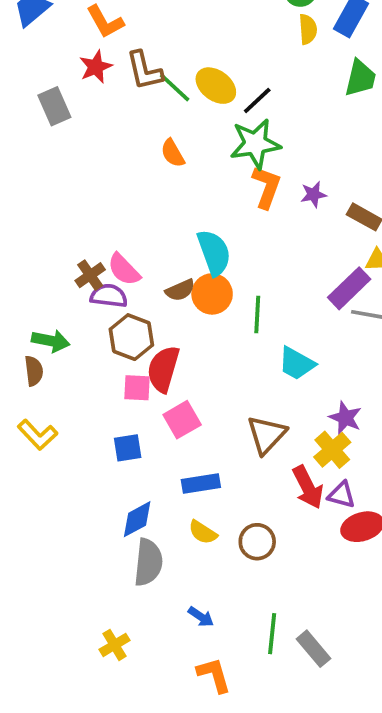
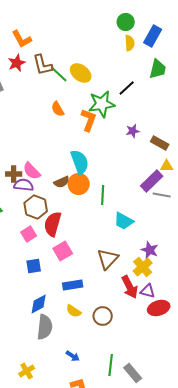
black line: (257, 101) -> (127, 88), moved
orange L-shape: (267, 187) -> (89, 120), moved
brown cross: (90, 275) -> (14, 174), turned 35
pink square: (137, 388) -> (29, 234), moved, turned -35

